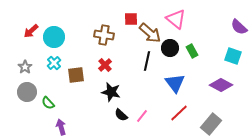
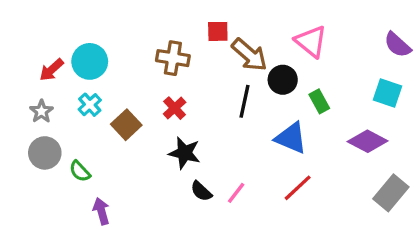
pink triangle: (176, 19) -> (311, 41), moved
red arrow: (31, 31) -> (51, 70), moved
green rectangle: (192, 51) -> (319, 101), moved
brown square: (76, 75) -> (126, 125), turned -36
blue triangle: (175, 83) -> (291, 138), turned -30
gray rectangle: (211, 124) -> (391, 193), moved

